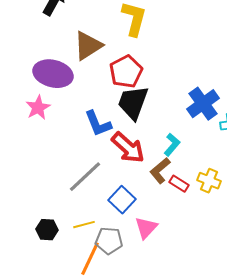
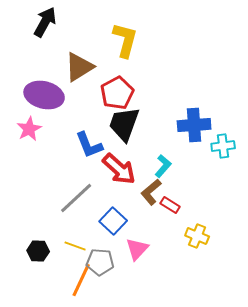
blue cross: (203, 104) -> (194, 125), turned 32
yellow cross: (209, 181) -> (197, 236), moved
yellow line: (84, 225) -> (75, 246), turned 35

